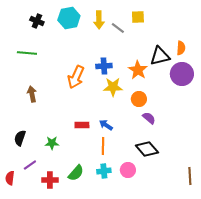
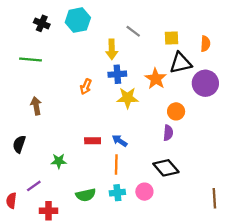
yellow square: (138, 17) -> (172, 38), moved
yellow arrow: (99, 20) -> (112, 49), moved
orange semicircle: (181, 48) -> (205, 44), moved
orange arrow: (76, 77) -> (86, 87), size x0.6
orange circle: (139, 99) -> (176, 111), moved
purple semicircle: (149, 118) -> (168, 133), turned 56
black semicircle: (20, 138) -> (19, 144), moved
green semicircle: (76, 173) -> (86, 195), turned 36
red cross: (50, 180) -> (49, 211), moved

